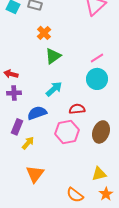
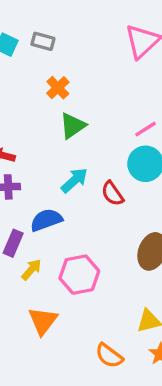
red semicircle: (77, 109) -> (112, 194), moved, turned -119
pink hexagon: (67, 132) -> (79, 275), moved

